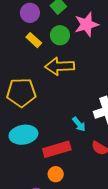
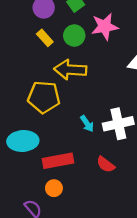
yellow pentagon: (21, 93) -> (44, 97), moved
cyan arrow: (79, 124) -> (87, 124), moved

